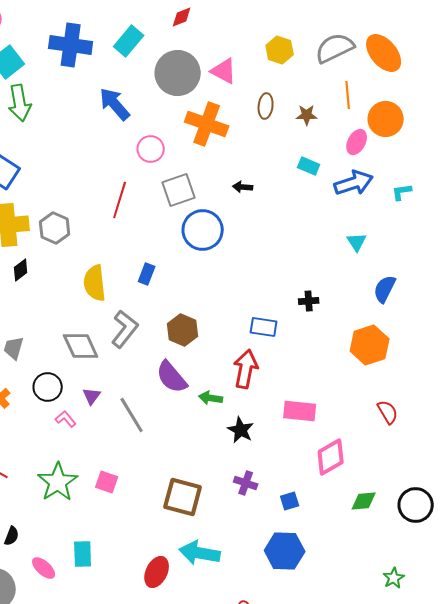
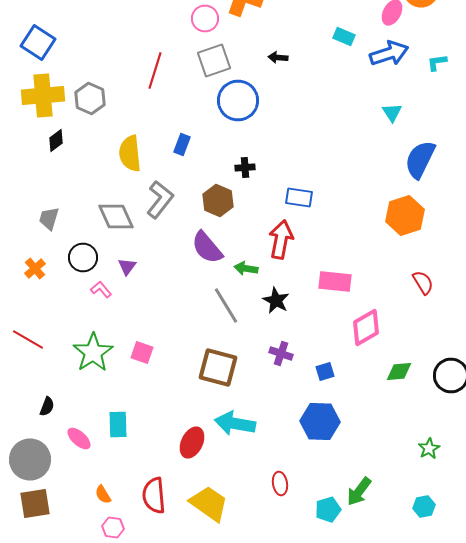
pink circle: (151, 149) -> (205, 18), moved
blue semicircle: (385, 289) -> (420, 160), size x1.4
black cross: (309, 301) -> (245, 168), moved
gray line: (132, 415) -> (226, 306), moved

